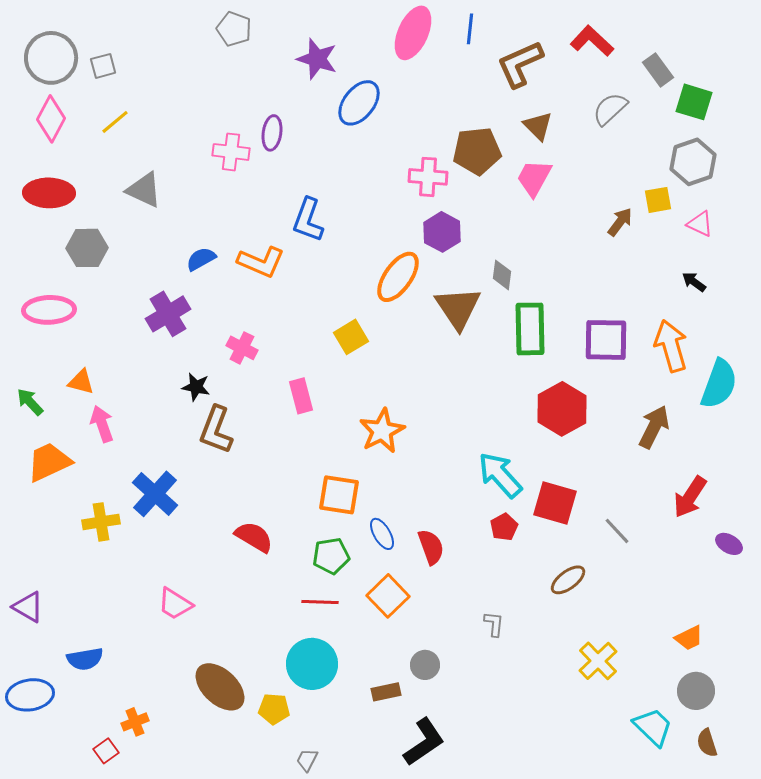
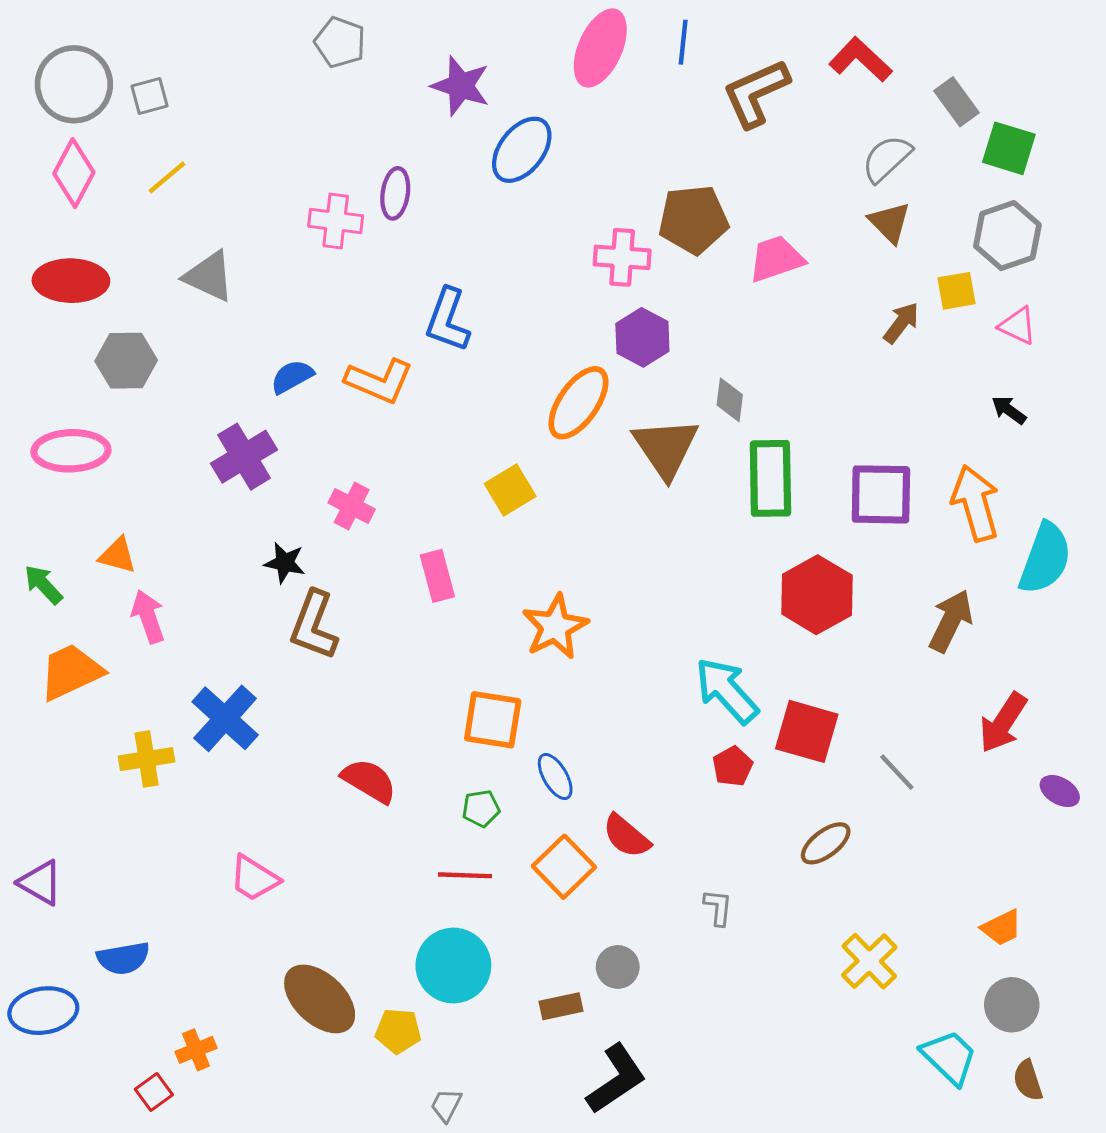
brown triangle: (538, 126) -> (890, 222), moved
pink trapezoid: (534, 178) -> (776, 259), turned 42
red semicircle: (431, 547) -> (626, 836), moved, turned 150
green pentagon: (331, 556) -> (481, 808), size x0.7

